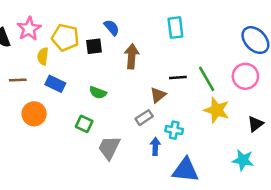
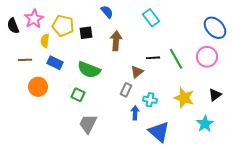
blue semicircle: (112, 28) -> (107, 12), moved
cyan rectangle: (175, 28) -> (151, 18), turned -30
green semicircle: (98, 93) -> (89, 70), size x1.6
yellow star: (217, 110) -> (184, 98), moved
gray rectangle: (144, 118) -> (126, 90), turned -32
gray trapezoid: (109, 148) -> (88, 124), moved
cyan star: (243, 160) -> (205, 124), turned 30
blue triangle: (185, 170) -> (159, 132), turned 35

